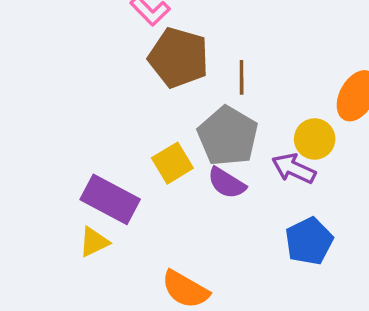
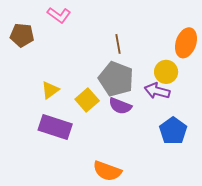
brown pentagon: (179, 58) -> (22, 35), moved, size x0.7
yellow triangle: (94, 242) -> (50, 90), moved

